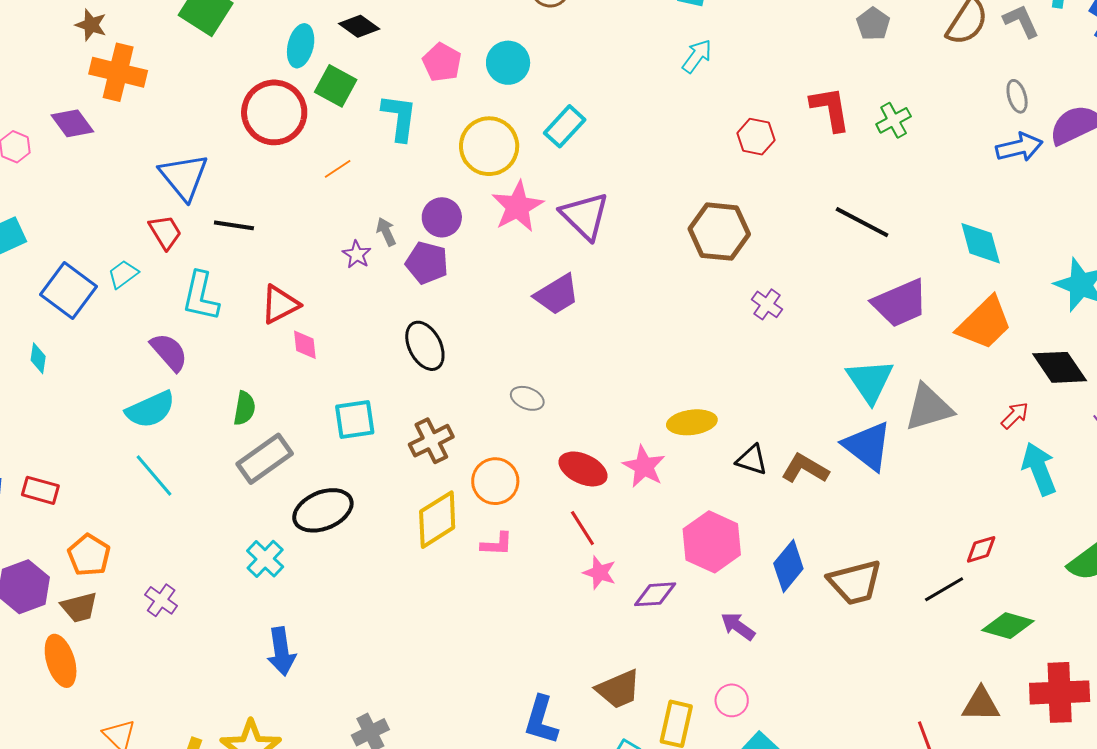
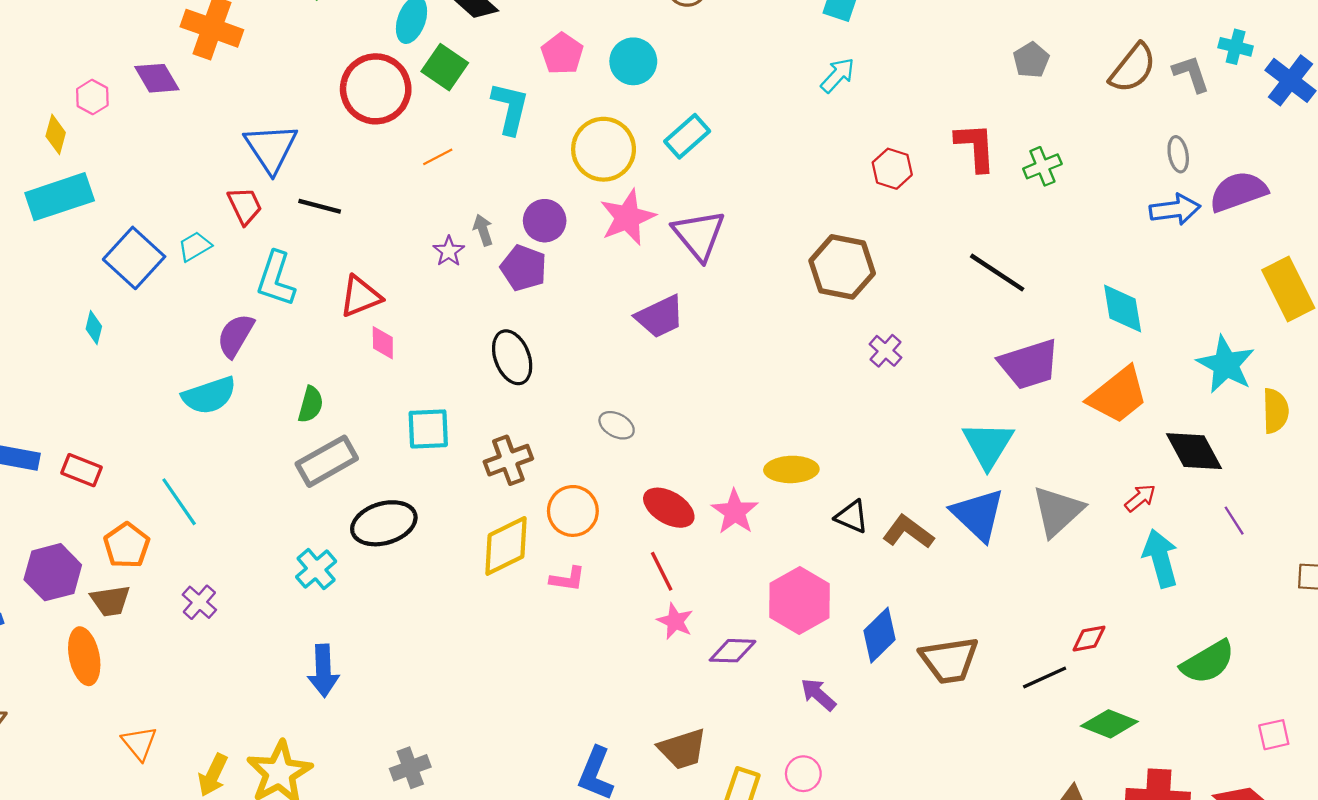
purple semicircle: (169, 352) -> (236, 335), turned -114
gray triangle: (929, 408) -> (1058, 511), moved, turned -32
cyan line: (154, 475) -> (179, 502), moved

